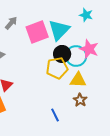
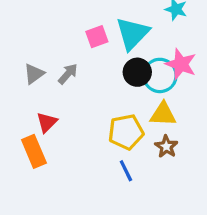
gray arrow: (11, 23) -> (68, 74), moved
pink square: (37, 32) -> (97, 37), size x0.6
yellow pentagon: (57, 68) -> (126, 132), moved

